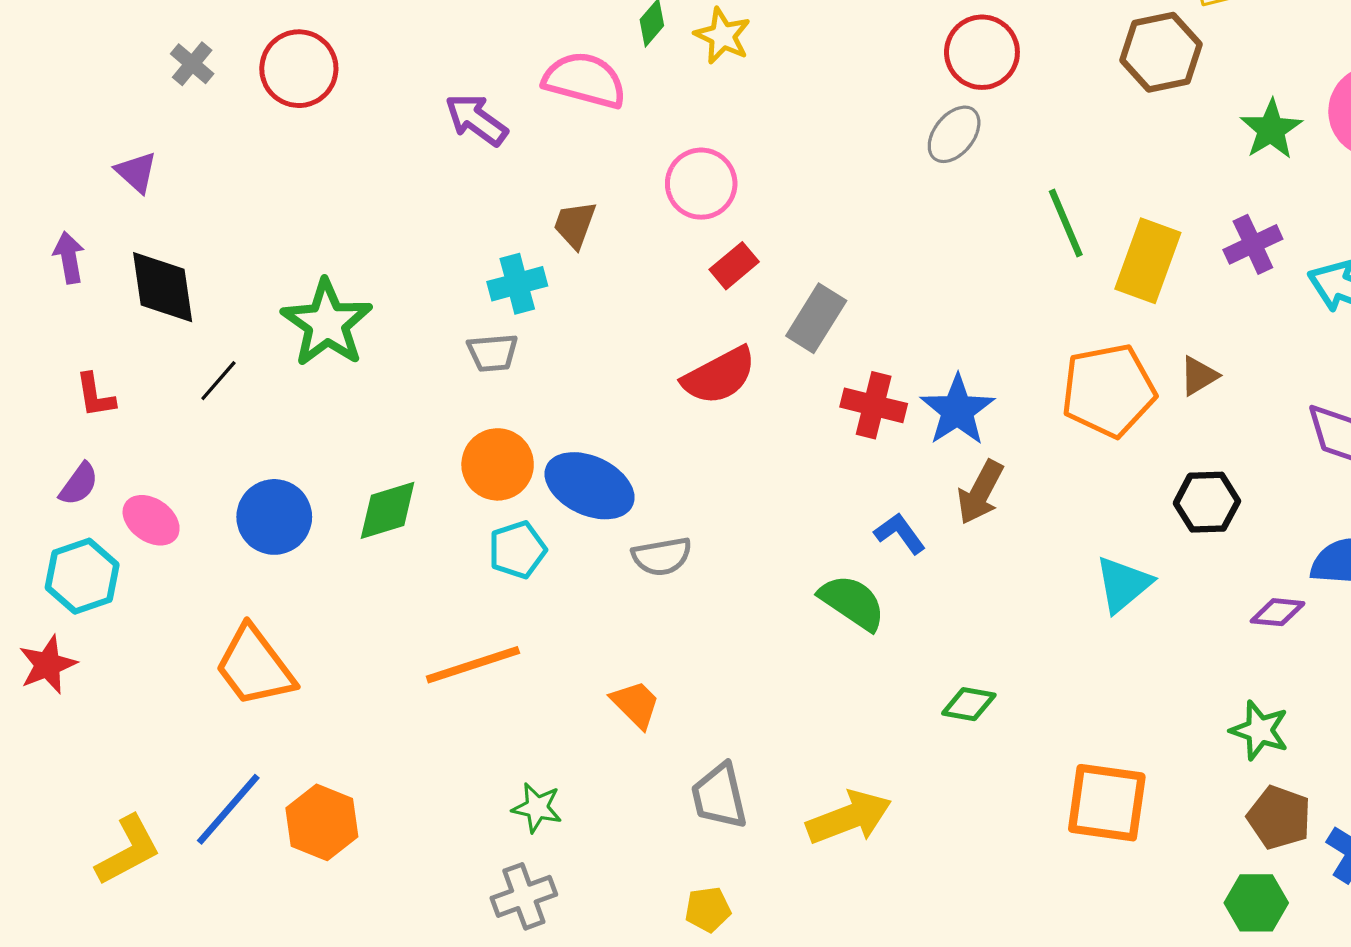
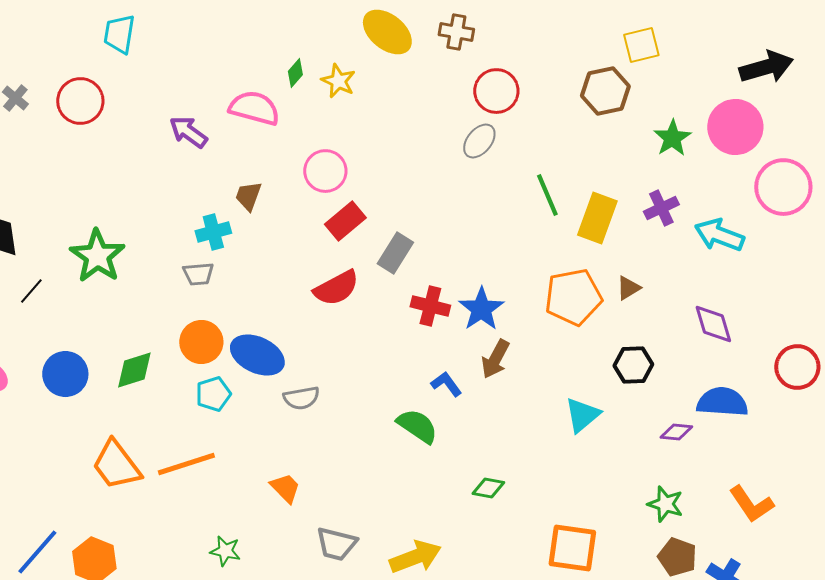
red rectangle: (734, 266) -> (345, 221), size x1.4
orange trapezoid: (255, 666) -> (116, 465), moved
gray trapezoid: (719, 796) -> (336, 544), turned -63

